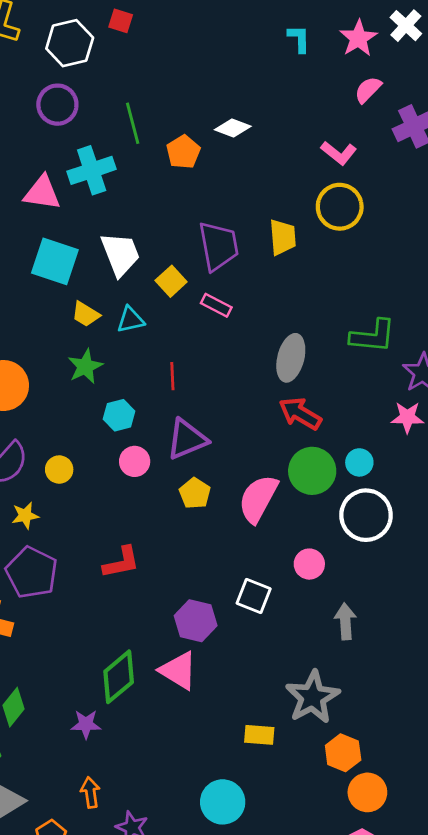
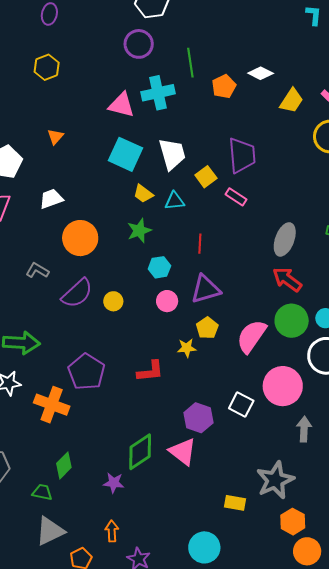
yellow trapezoid: (283, 237) -> (291, 101), moved, turned 32
yellow star: (25, 516) -> (187, 348), moved
pink circle: (309, 564) -> (283, 386), size x1.8

